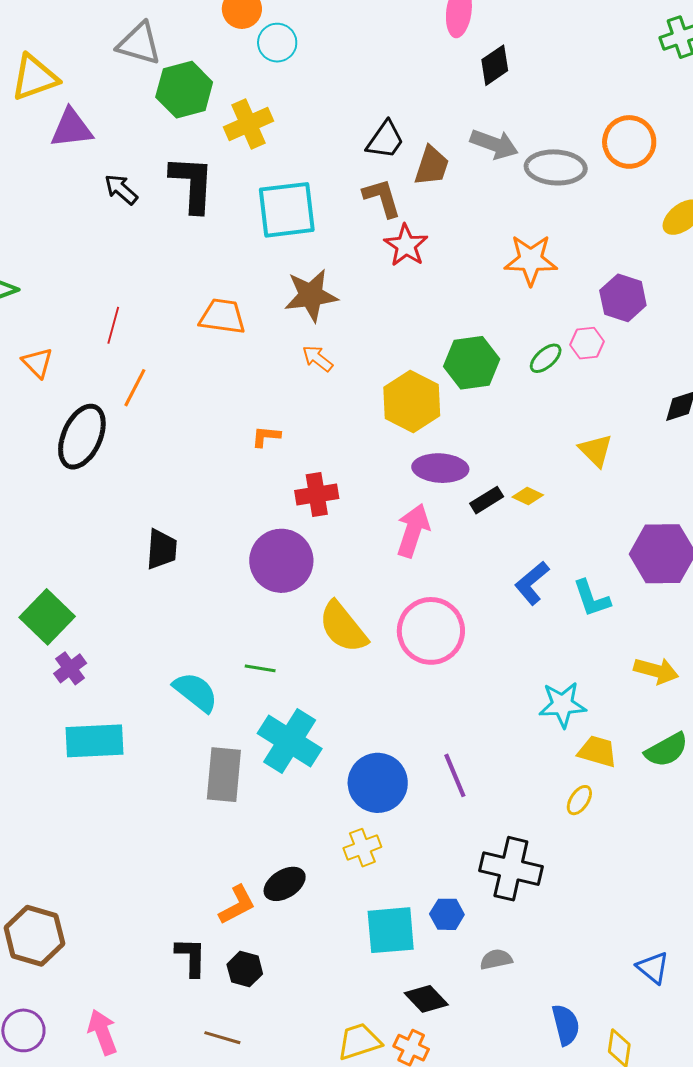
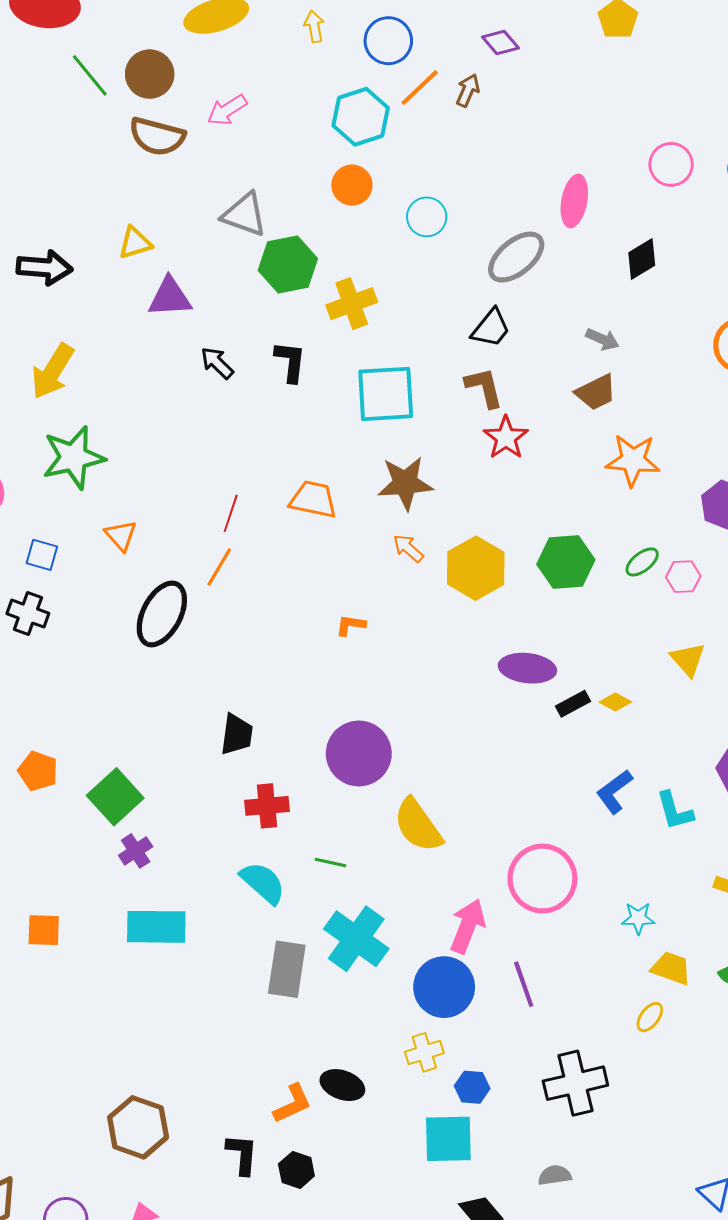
cyan circle: (277, 43) -> (427, 217), moved
black diamond: (495, 65) -> (642, 259), moved
yellow triangle: (34, 78) -> (135, 243), size x0.7
gray arrow: (494, 144) -> (602, 339), size x0.7
brown trapezoid: (432, 166) -> (596, 392), moved, turned 42
gray ellipse: (556, 167) -> (516, 257), moved, turned -46
black L-shape: (192, 184) -> (290, 362), size x0.7
red line: (113, 325) -> (231, 513), moved
pink hexagon: (587, 343) -> (683, 577), moved
yellow hexagon: (412, 401) -> (476, 568), moved
red cross: (317, 495) -> (267, 806), moved
pink arrow: (413, 531) -> (468, 926), moved
pink circle: (431, 631) -> (542, 879), moved
cyan star: (562, 705) -> (638, 918), size x0.7
black cross: (511, 869) -> (575, 1083), turned -30
black ellipse: (285, 884) -> (342, 1085), turned 48
blue hexagon: (447, 914) -> (472, 1087), moved
brown hexagon: (34, 936) -> (138, 1127), moved

